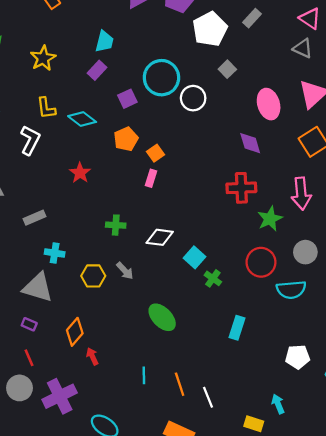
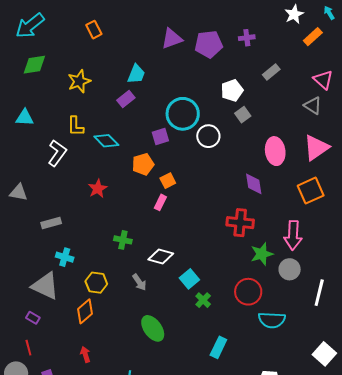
white pentagon: (210, 29) -> (232, 90), moved, size x0.7
purple square: (127, 99) -> (160, 136), moved
gray circle: (305, 252) -> (290, 269), moved
gray arrow: (125, 271) -> (139, 282), moved
orange diamond: (75, 332) -> (85, 311), moved

